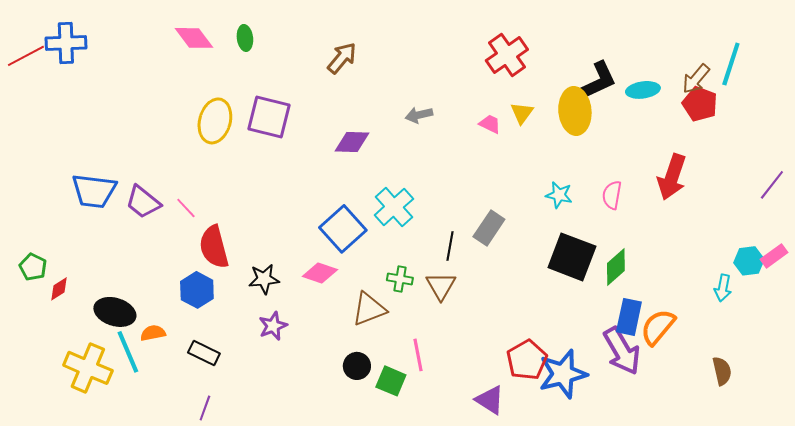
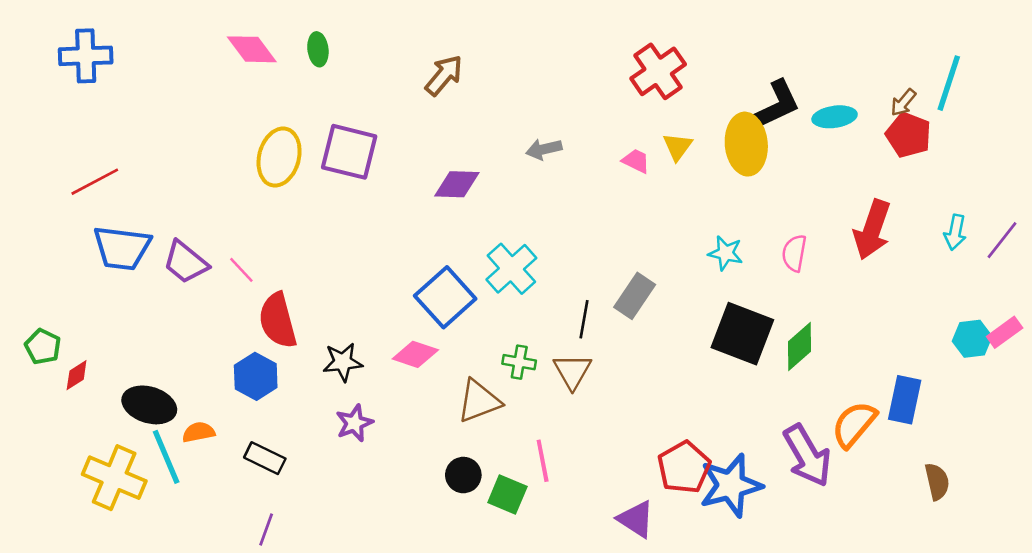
red line: (26, 56) -> (95, 182), moved
brown arrow: (696, 79) -> (903, 103), size x0.7
cyan arrow: (723, 288) -> (955, 232), moved
blue rectangle: (629, 317) -> (905, 400), moved

